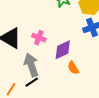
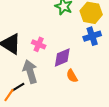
black line: (32, 82) -> (18, 87), moved

